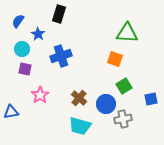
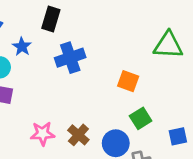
green triangle: (127, 33) -> (168, 45), moved
blue cross: (61, 56) -> (70, 58), moved
pink star: (40, 95) -> (43, 134), moved, turned 30

